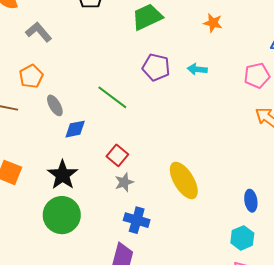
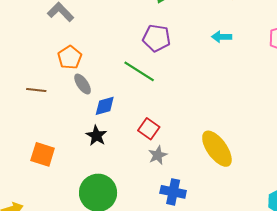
purple pentagon: (156, 67) -> (157, 38), moved
orange pentagon: (31, 76) -> (70, 57), moved
black star: (63, 175) -> (96, 136), moved, size x0.7

